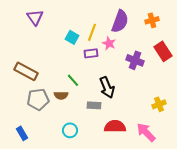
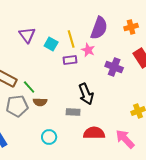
purple triangle: (35, 17) -> (27, 35), moved
yellow line: (92, 32) -> (71, 39), turned -36
green line: (73, 80) -> (29, 87), moved

